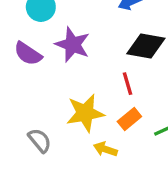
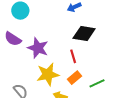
purple star: (73, 45) -> (38, 48), moved

